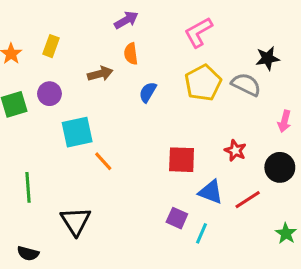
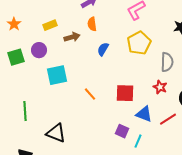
yellow rectangle: (51, 46) -> (50, 25), moved, turned 48
gray semicircle: (246, 84) -> (167, 62), moved, turned 66
orange line: (103, 161) -> (90, 94), moved
black triangle: (76, 221) -> (56, 133), turned -35

